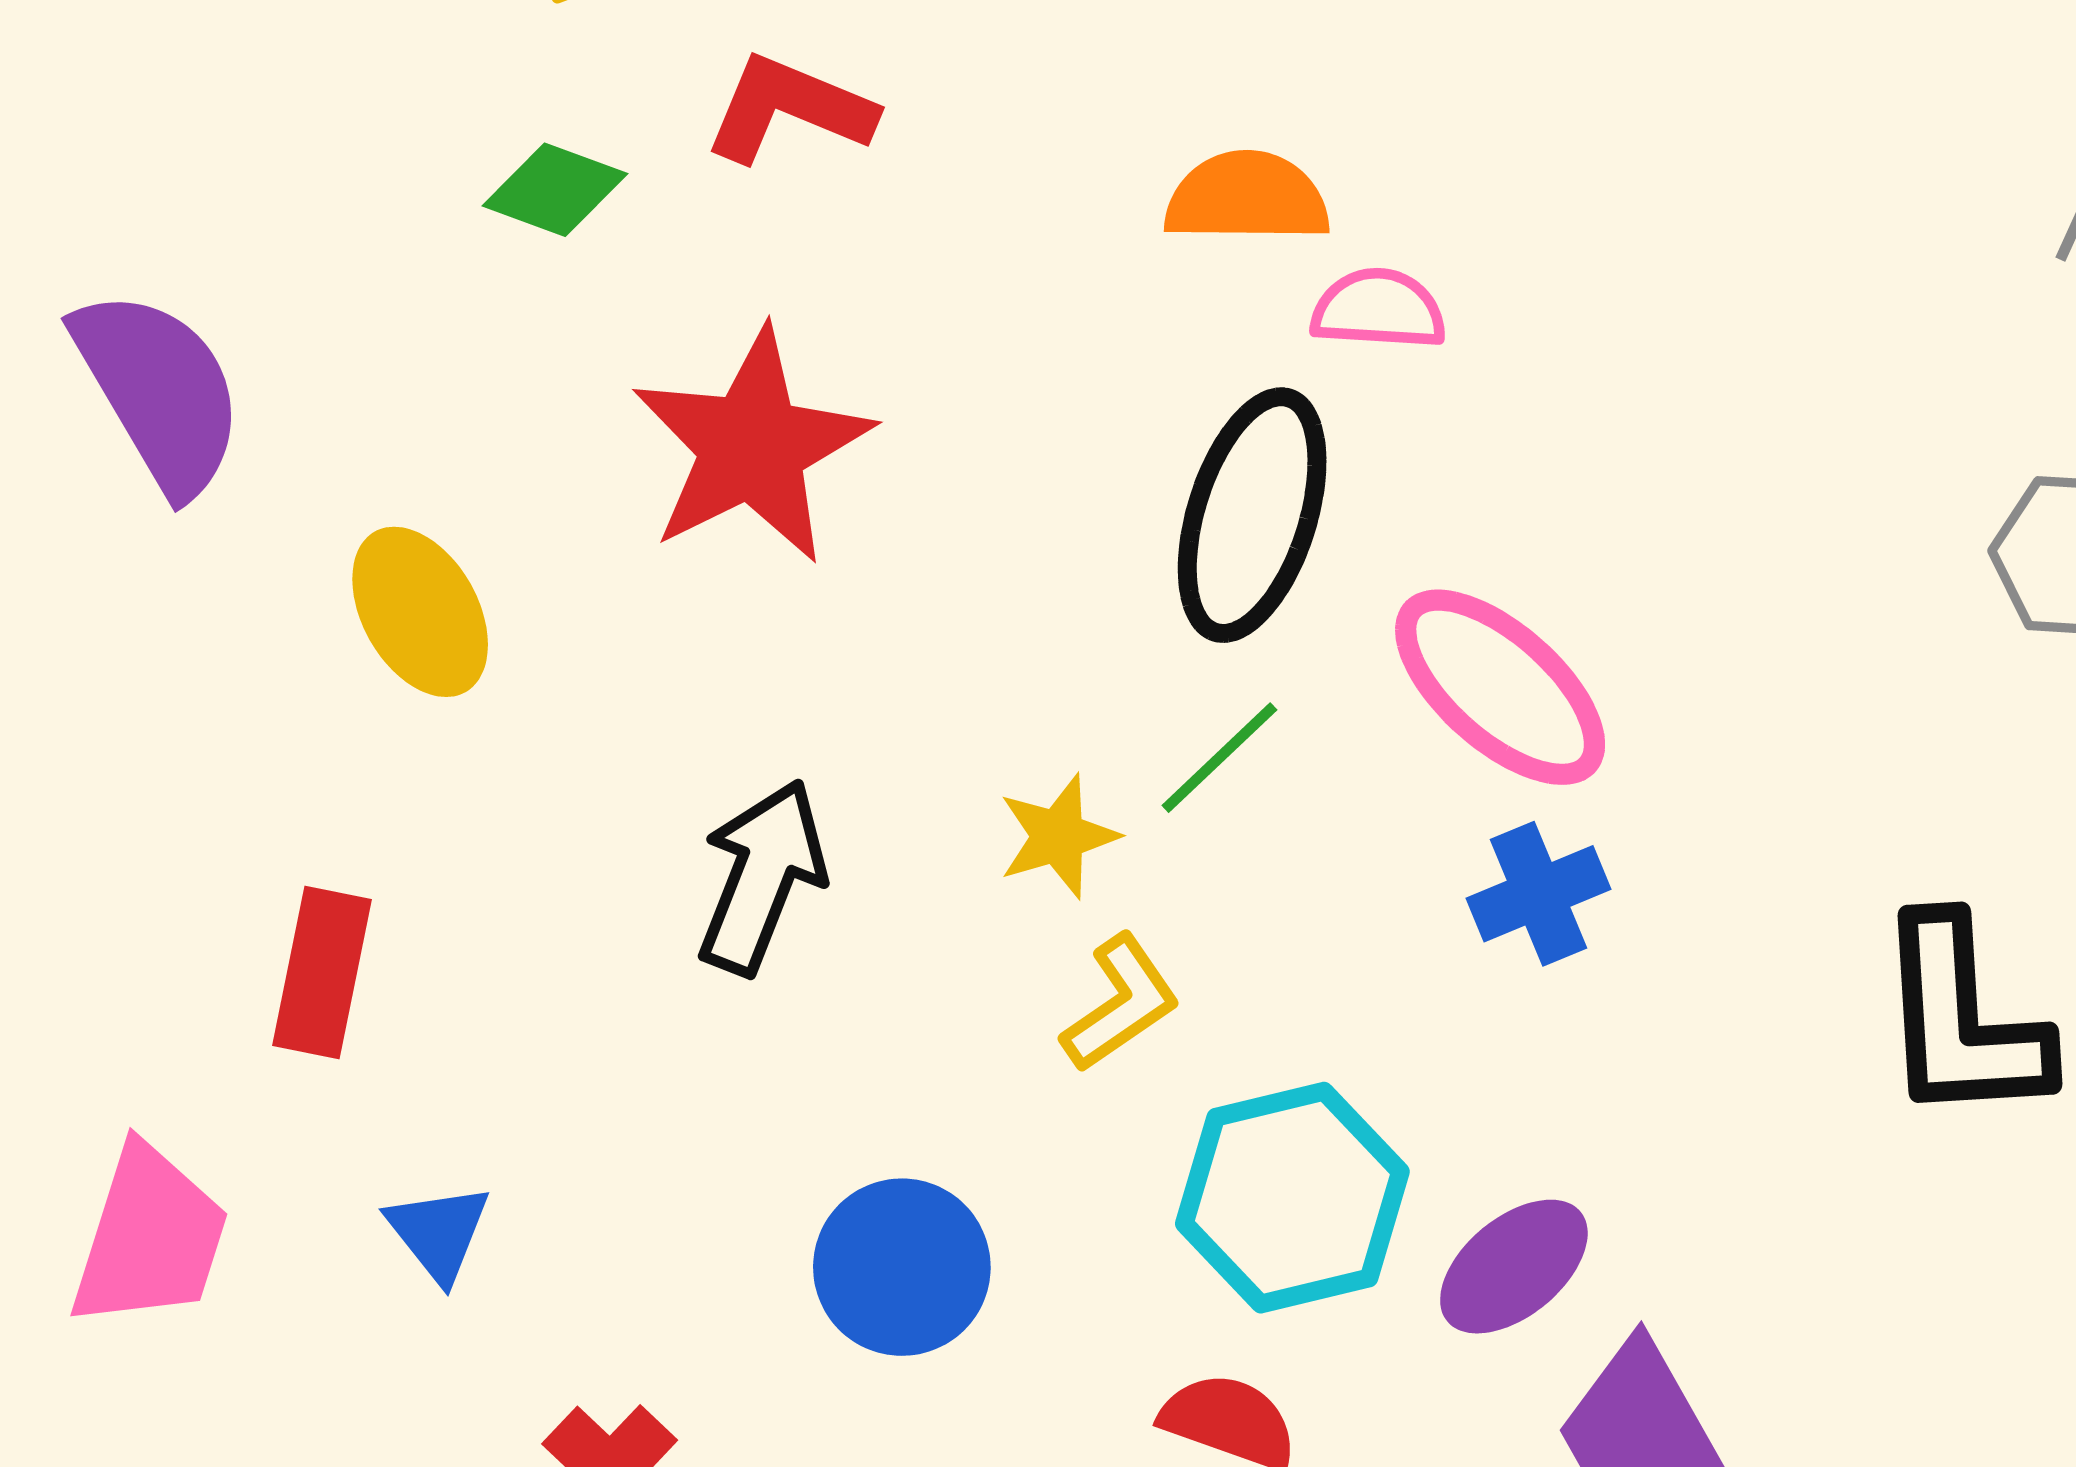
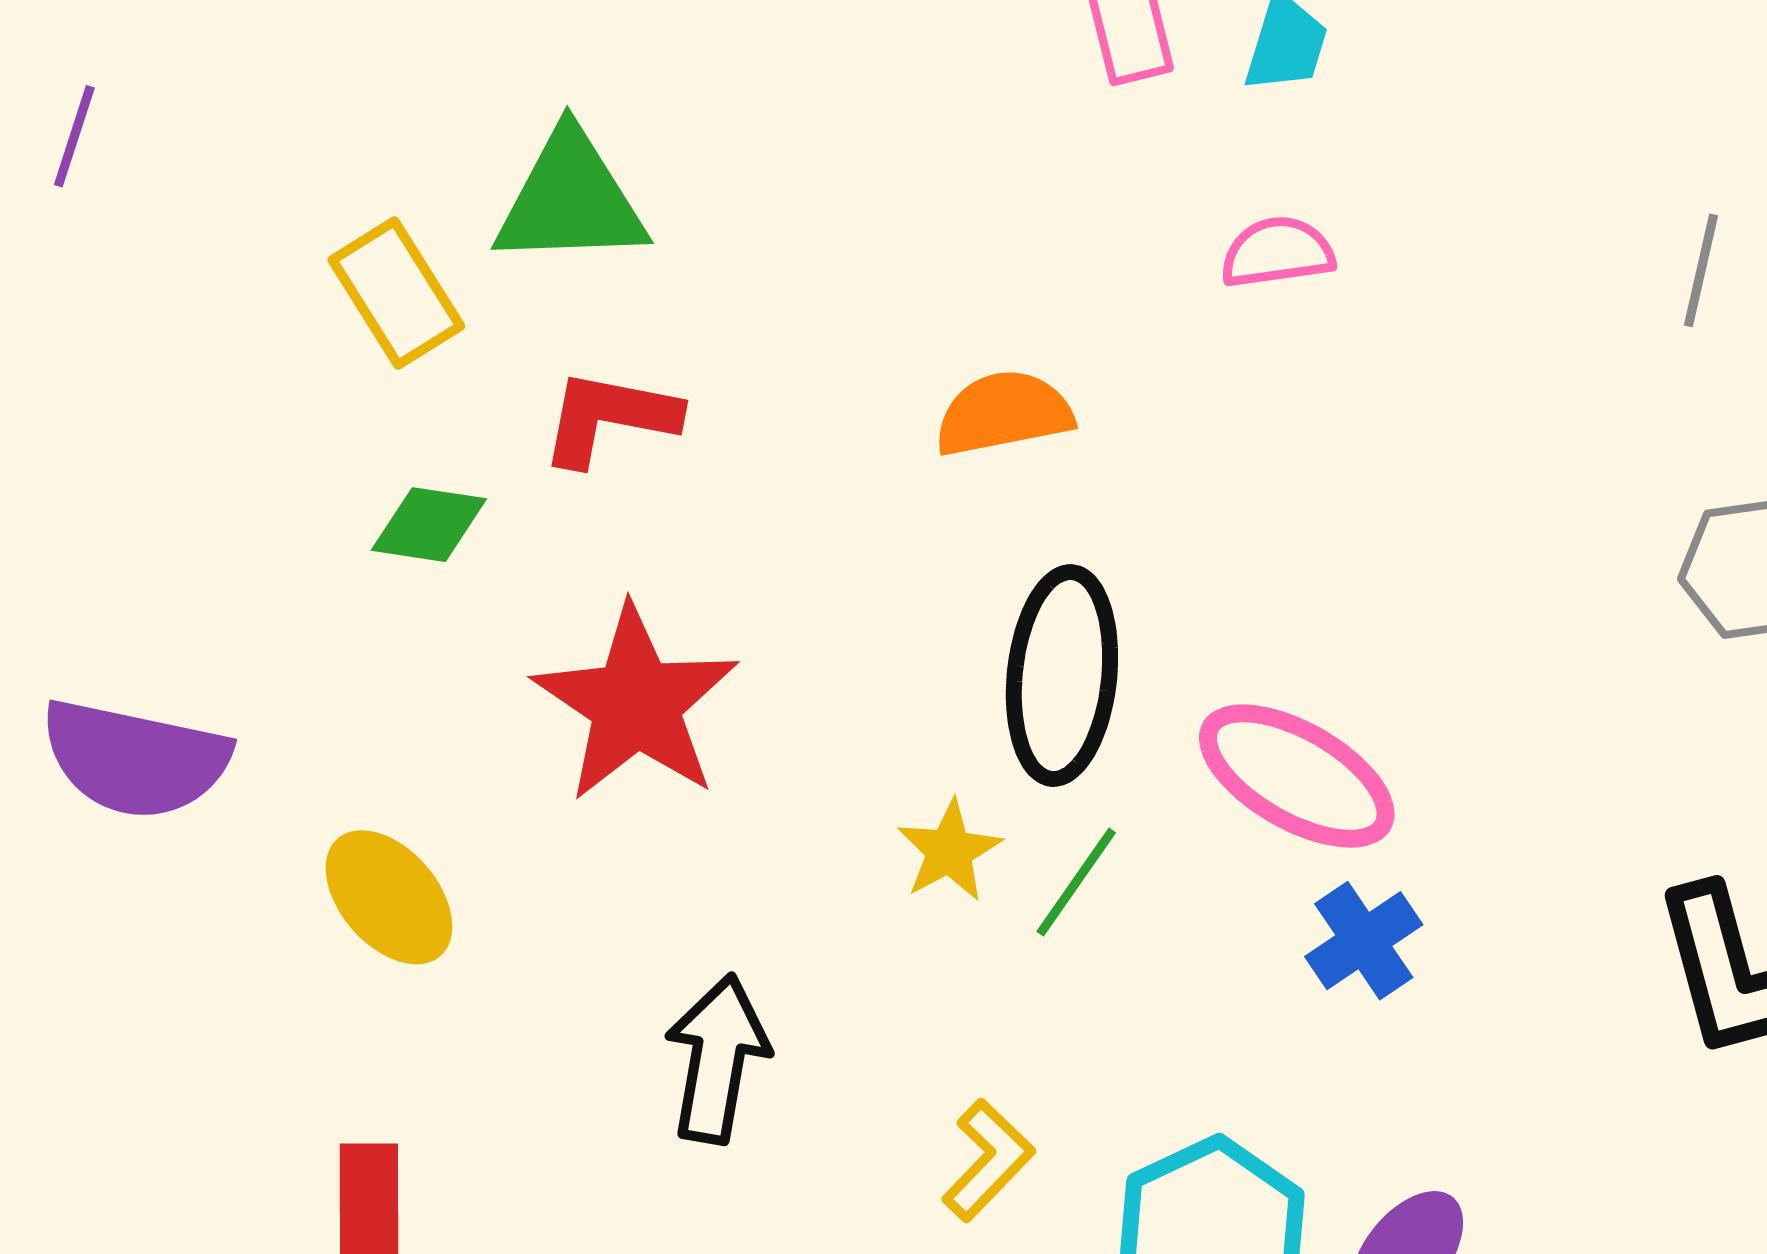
pink semicircle: (1378, 309) -> (1277, 252), moved
purple semicircle: (159, 391) -> (135, 759), turned 144
yellow star: (1058, 836) -> (949, 851), moved
yellow L-shape: (1121, 1003) -> (988, 1160), moved

